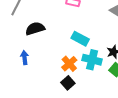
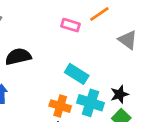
orange cross: (69, 64) -> (60, 106), turned -35

